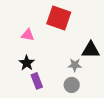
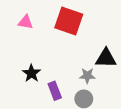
pink triangle: (28, 35) -> (26, 22), moved
purple rectangle: (37, 81) -> (55, 91), moved

